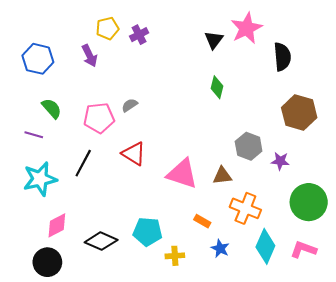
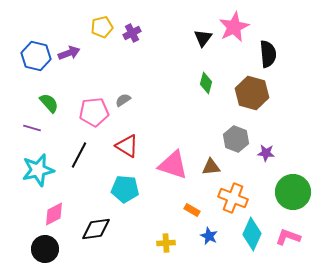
purple arrow: (90, 56) -> (69, 53), moved, turned -85
brown hexagon: (299, 113) -> (252, 93), moved
cyan pentagon: (147, 232) -> (125, 189), moved
black diamond: (101, 241) -> (96, 229), turned -32

